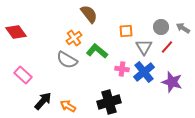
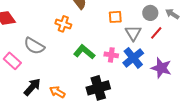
orange cross: (74, 38) -> (63, 24), turned -35
green L-shape: (97, 51) -> (84, 52), moved
gray semicircle: (67, 60) -> (34, 46), moved

